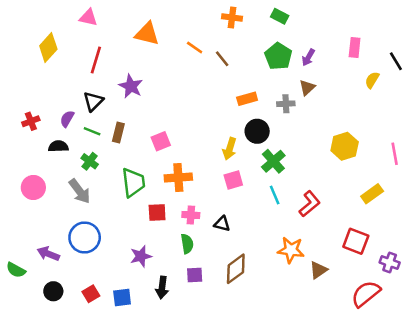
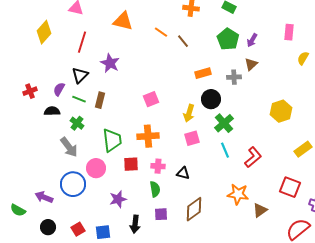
pink square: (161, 141) -> (151, 99), moved
pink circle: (33, 188) -> (96, 168), moved

